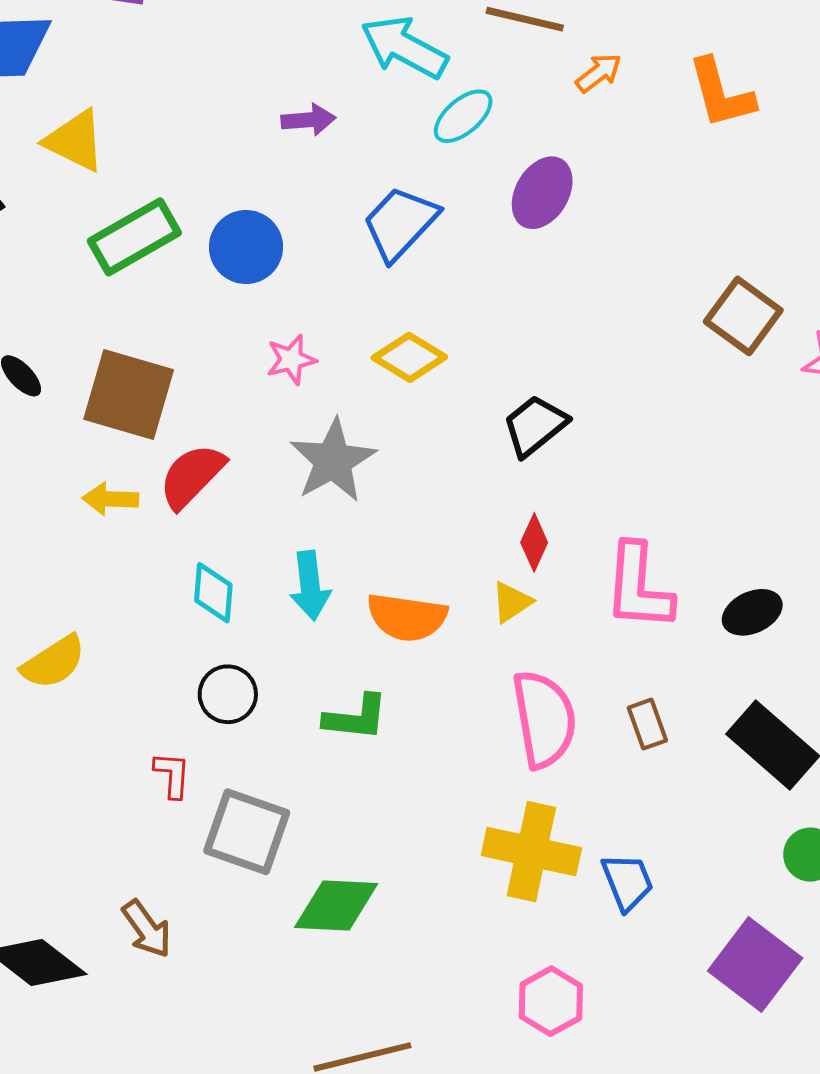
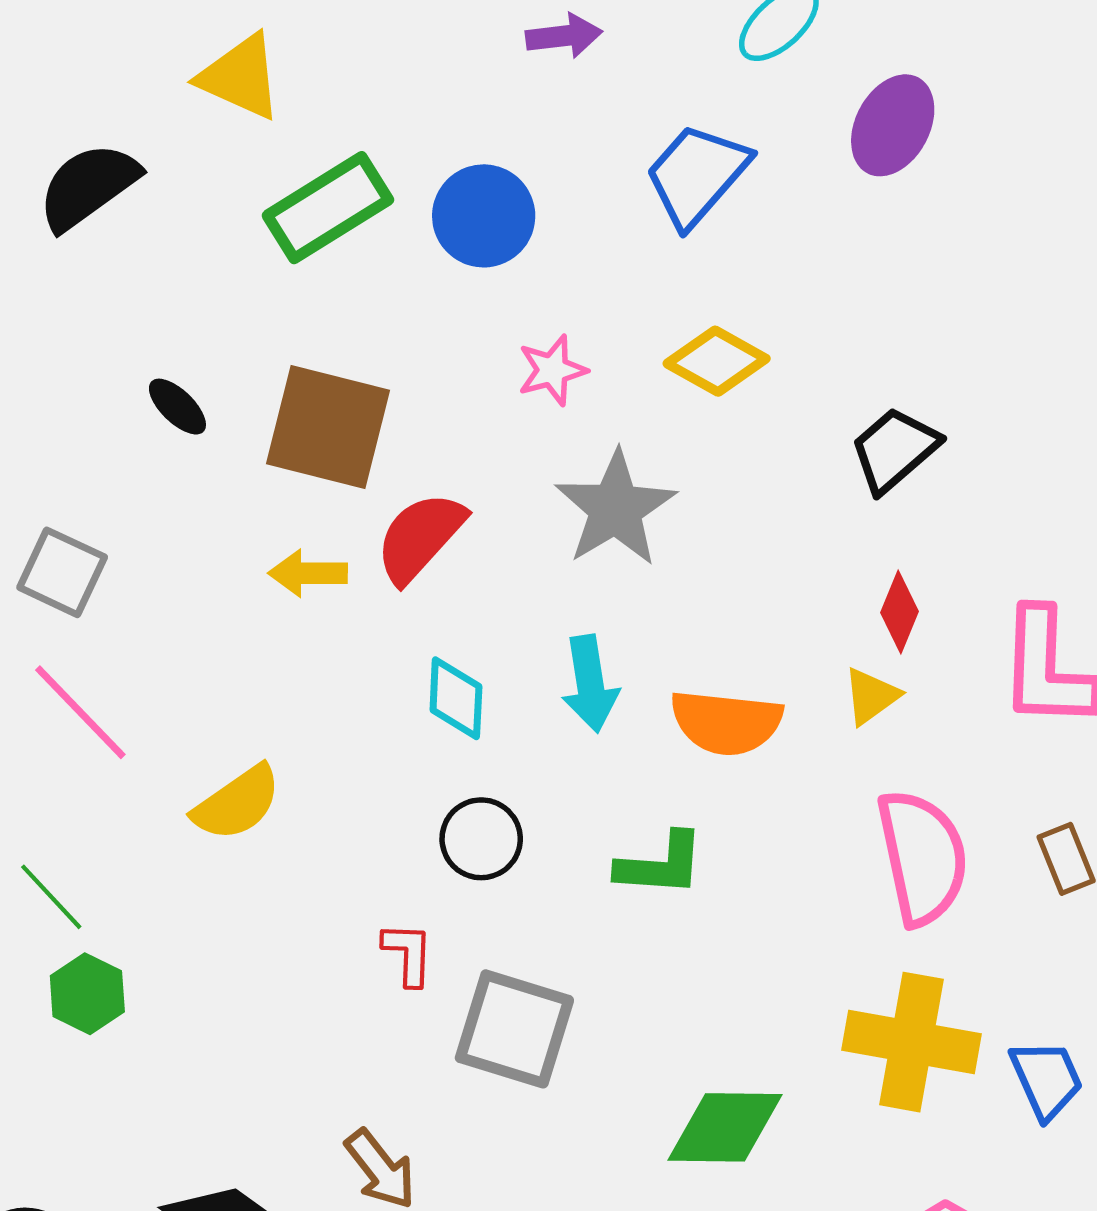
green diamond: (336, 906) -> (725, 1127), moved

